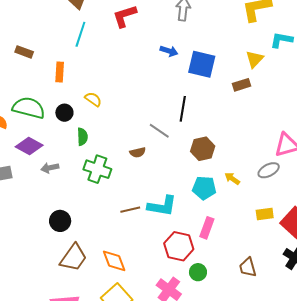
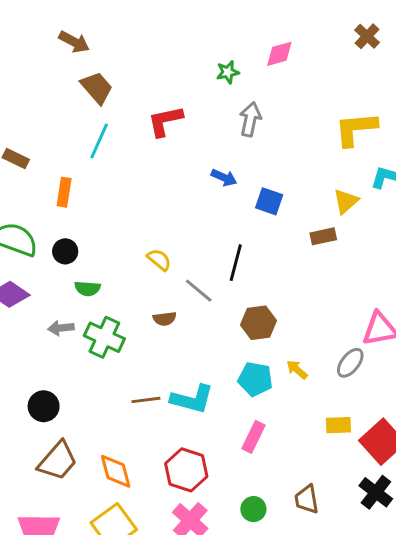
blue square: (202, 64) -> (269, 201), size x0.7
yellow semicircle: (93, 99) -> (159, 260), moved
green semicircle: (82, 137) -> (88, 288), turned 90
gray arrow: (50, 168) -> (61, 328), moved
gray ellipse: (269, 170) -> (350, 363), turned -30
red hexagon: (179, 246) -> (186, 470), moved
green circle: (198, 272) -> (253, 509), moved

